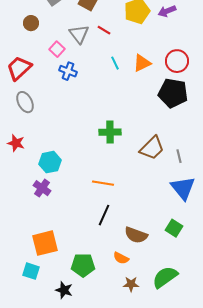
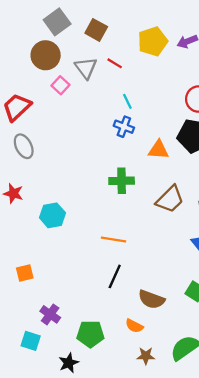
brown circle: (31, 23) -> (46, 55), moved, size x1.6
orange triangle: (142, 63) -> (158, 150), moved, turned 30
blue cross: (68, 71) -> (124, 127), moved
purple cross: (42, 188) -> (50, 314), moved
orange square: (45, 243) -> (25, 273), moved, size x0.6
black star: (64, 290) -> (69, 363), turned 30

